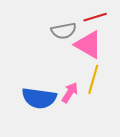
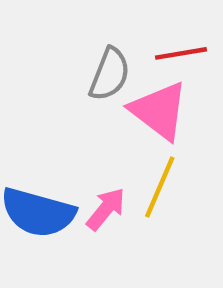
gray semicircle: (64, 31) -> (110, 74), turned -65

